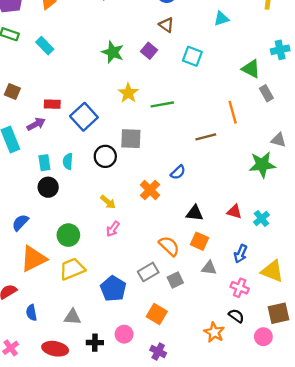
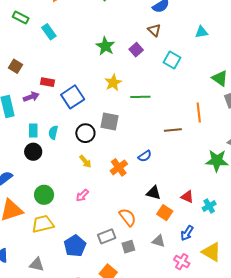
yellow arrow: (108, 202) -> (85, 161), moved
orange square: (200, 241) -> (165, 213), moved

